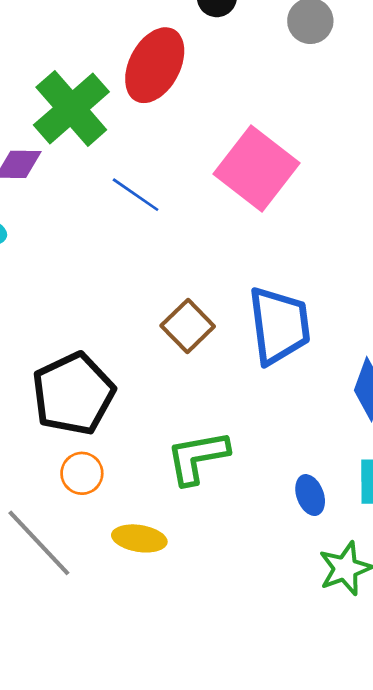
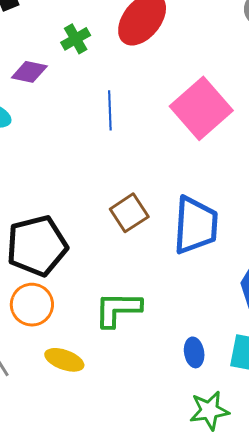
green cross: (71, 108) -> (76, 39), size x0.5
blue line: (136, 195) -> (110, 110), turned 42
orange circle: (82, 473) -> (32, 305), size x1.4

